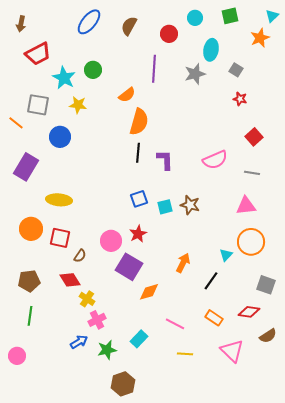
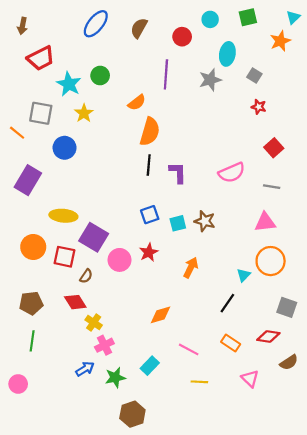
yellow star: (78, 105) -> (84, 113), turned 30
orange arrow: (183, 263) -> (191, 267), moved
purple square: (129, 267) -> (94, 237), moved
pink triangle: (232, 351) -> (250, 379), size x0.7

